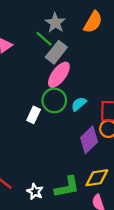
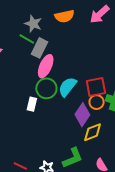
orange semicircle: (93, 22) -> (64, 16), turned 60
cyan semicircle: (79, 104) -> (67, 87), size x1.5
yellow diamond: (97, 178) -> (93, 132), moved

